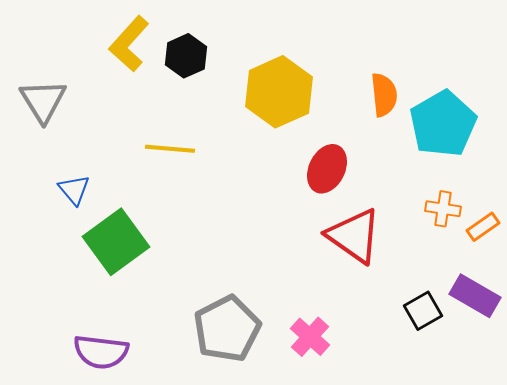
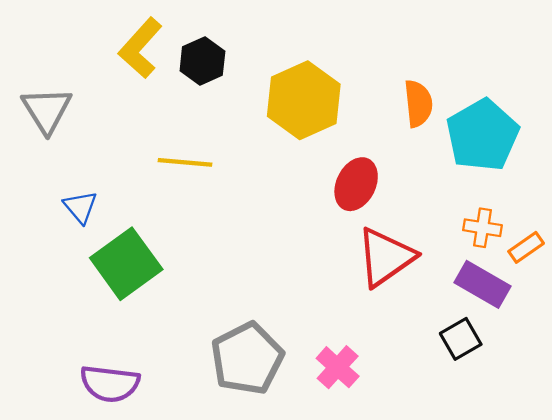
red triangle: (354, 236) -> (386, 257), turned 50
purple rectangle: (475, 296) -> (482, 284), moved

